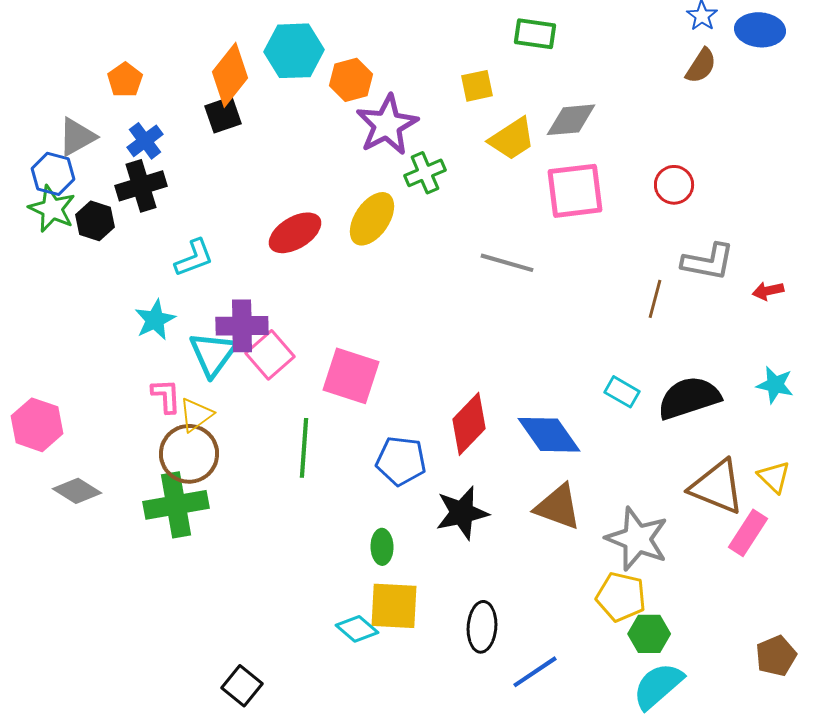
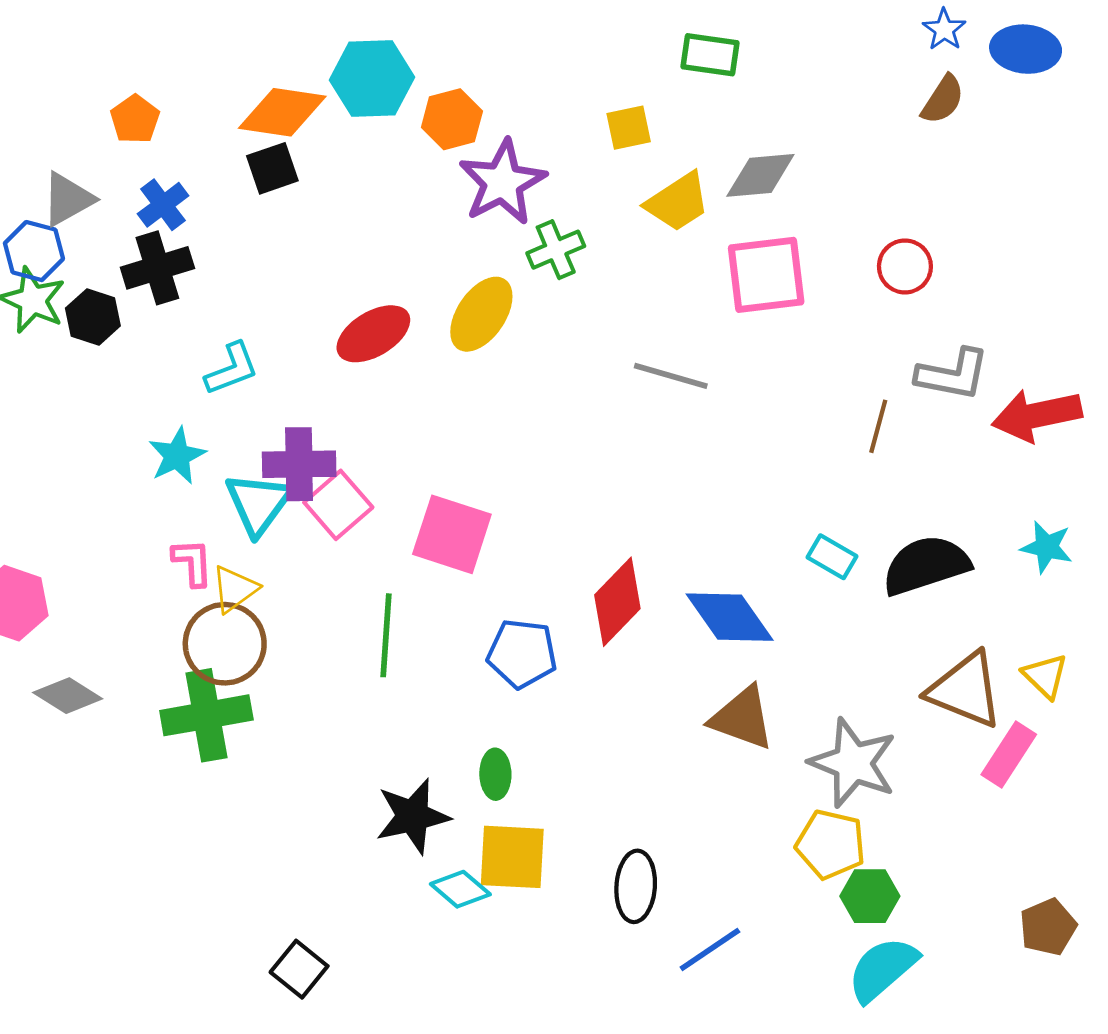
orange diamond: (230, 75) -> (282, 112), turned 60
red arrow: (768, 291) -> (1037, 415), size x2.0
black star: (462, 513) -> (413, 816), moved

